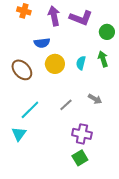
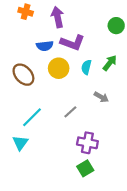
purple L-shape: (81, 18) -> (72, 43), moved
green circle: (107, 32) -> (116, 26), moved
green arrow: (103, 59) -> (110, 63), turned 56
gray arrow: (95, 99) -> (101, 97), moved

